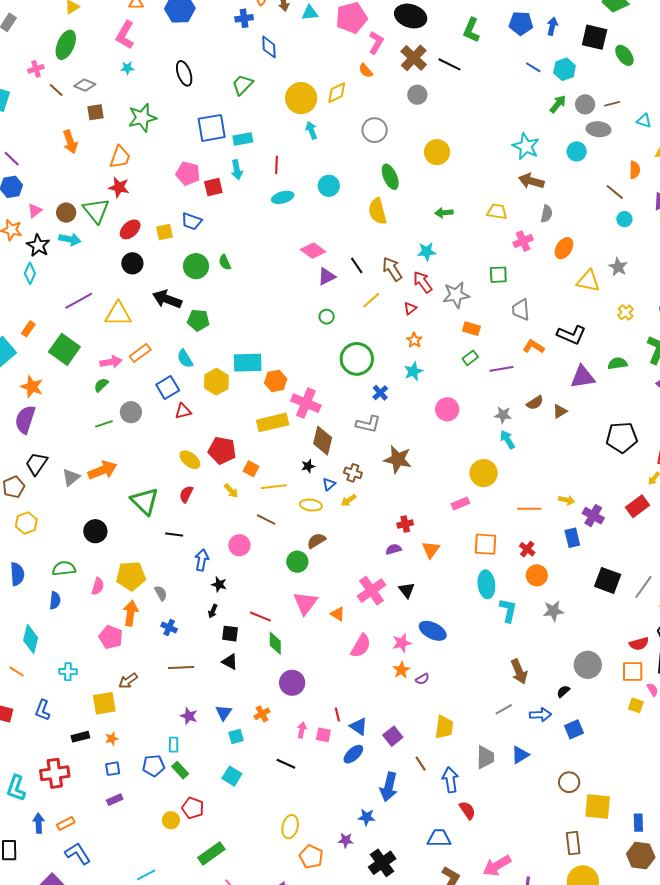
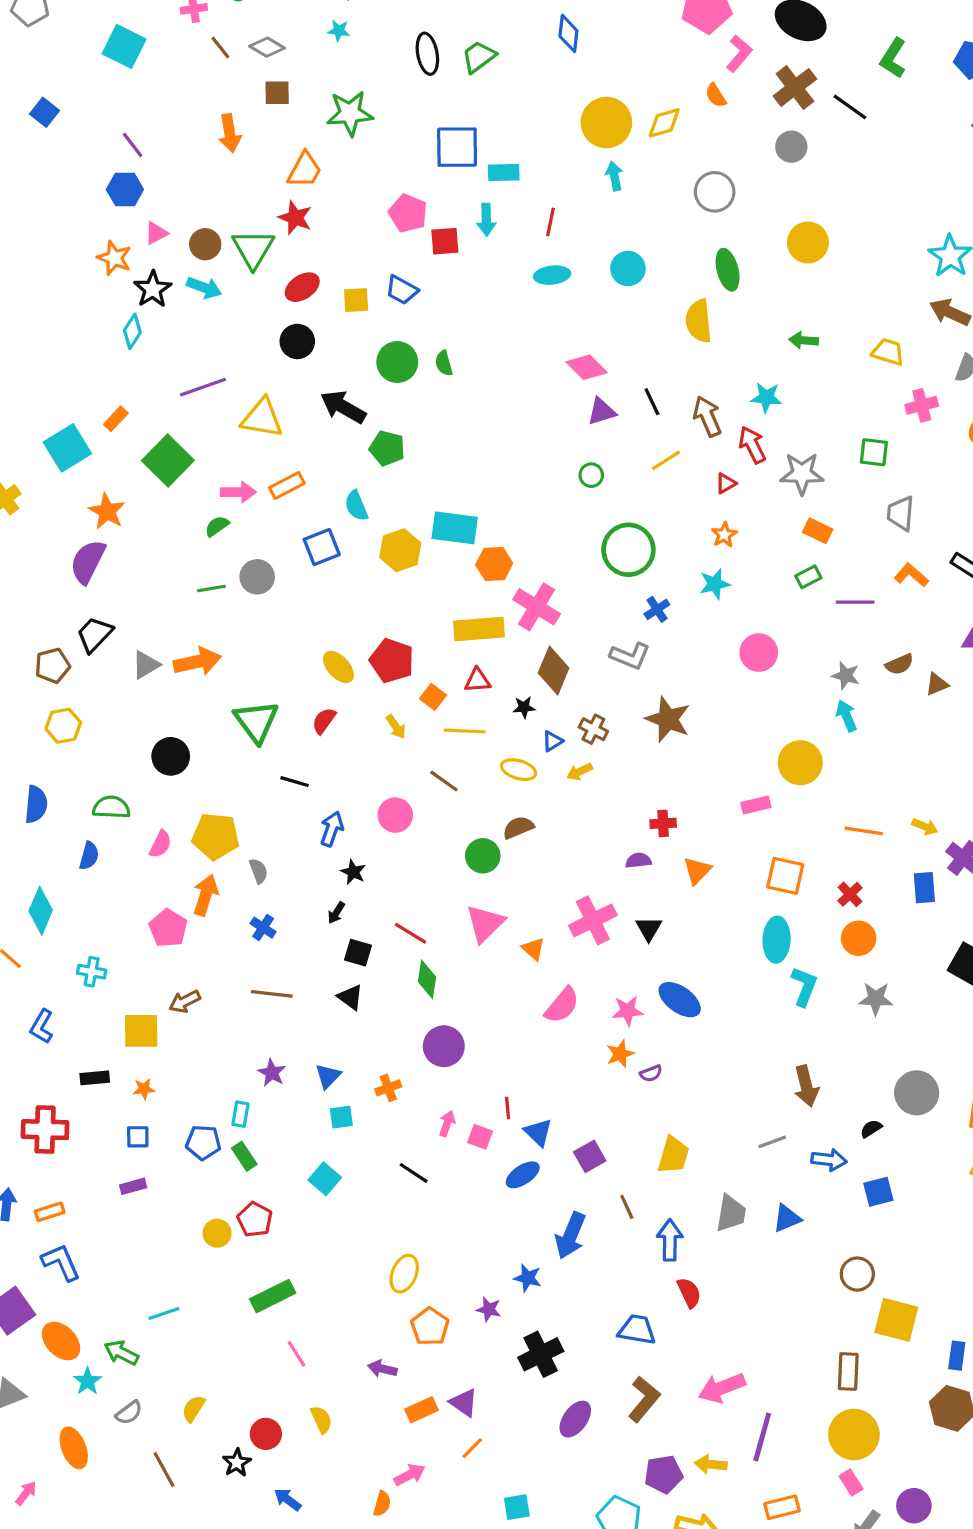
green trapezoid: (243, 85) -> (479, 57), moved
red triangle: (183, 411) -> (477, 680), moved

